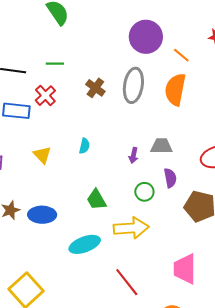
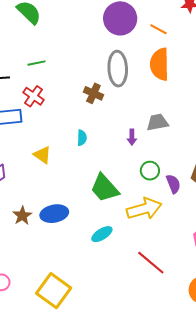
brown cross: (95, 88) -> (93, 93), moved
purple semicircle: (170, 178) -> (173, 184), moved
green trapezoid: (96, 200) -> (104, 188), size x1.4
cyan ellipse: (85, 244) -> (102, 234), size x0.7

